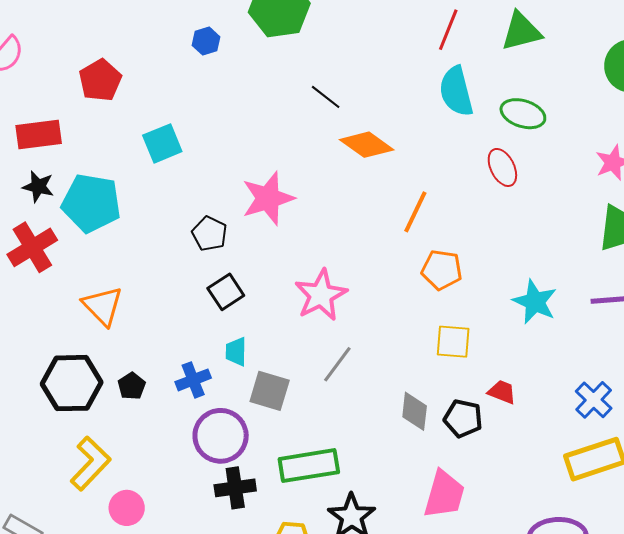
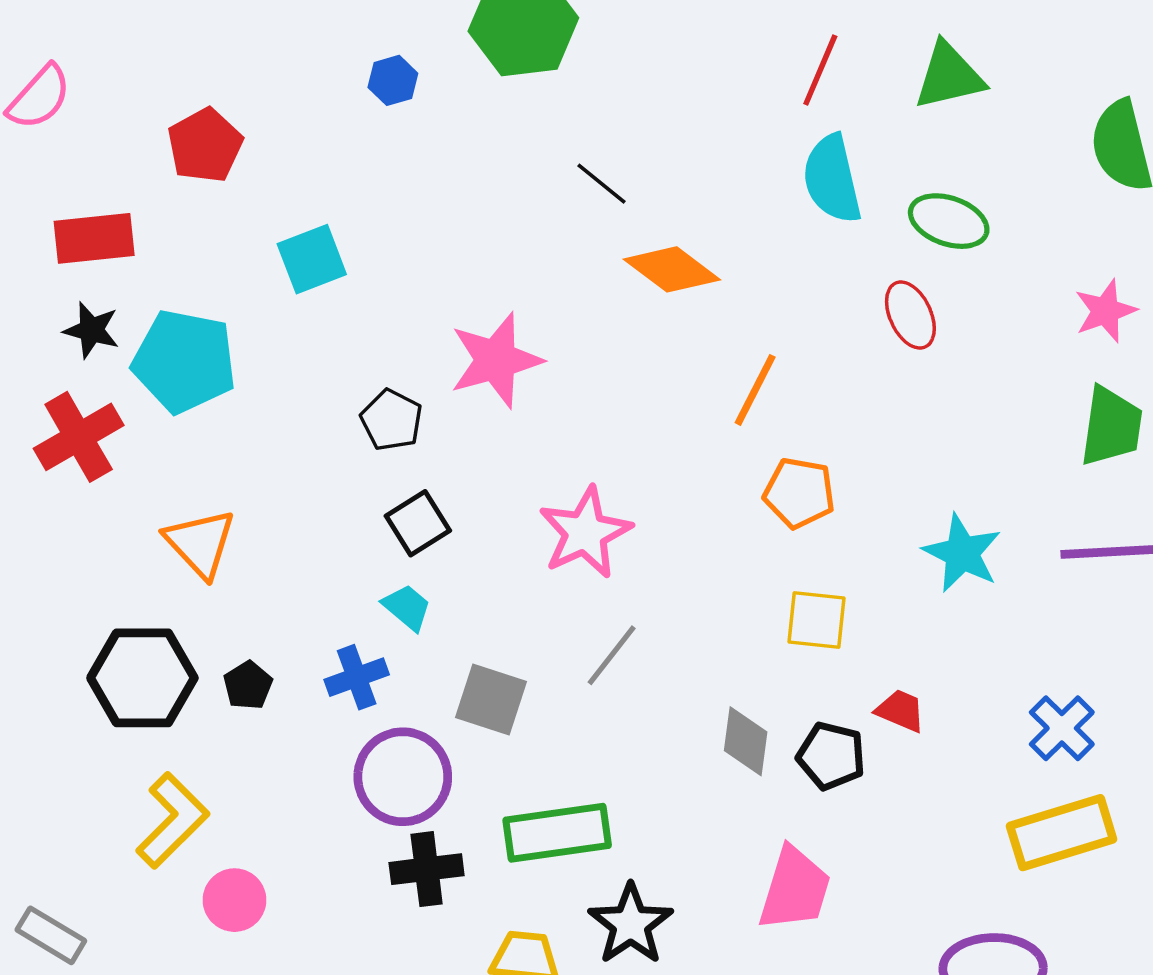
cyan trapezoid: (236, 352) -> (407, 607), moved, turned 128

